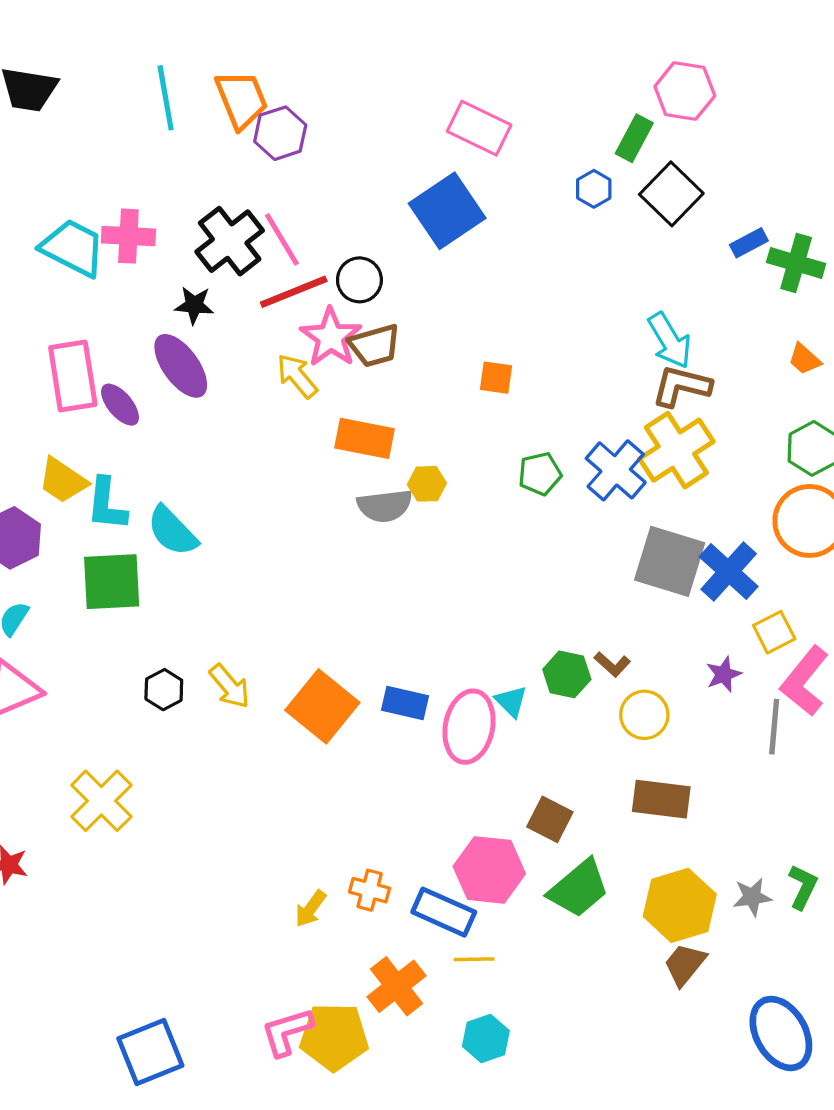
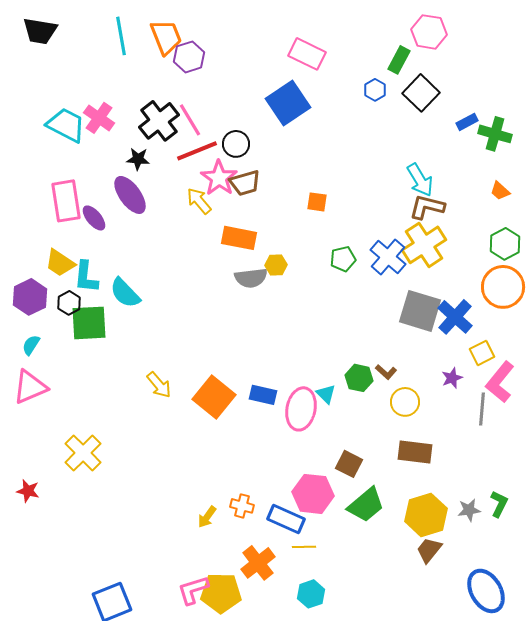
pink cross: (128, 236) -> (99, 118), turned 32
black hexagon: (164, 690) -> (69, 303), moved

